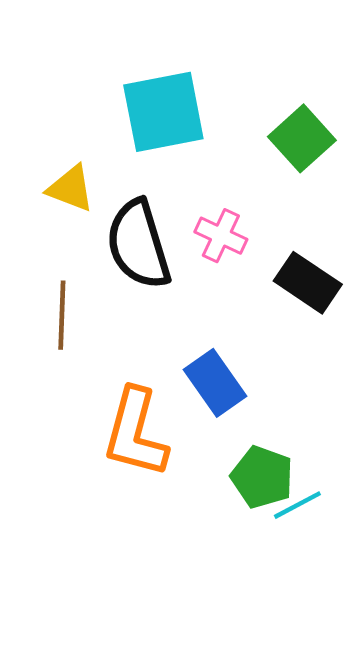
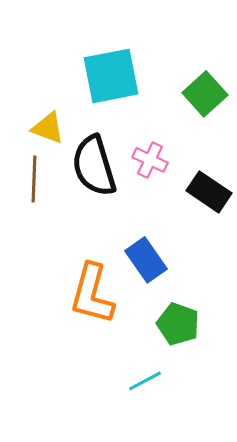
brown line: (62, 315) -> (34, 179), moved
cyan line: (297, 505) -> (145, 381), moved

